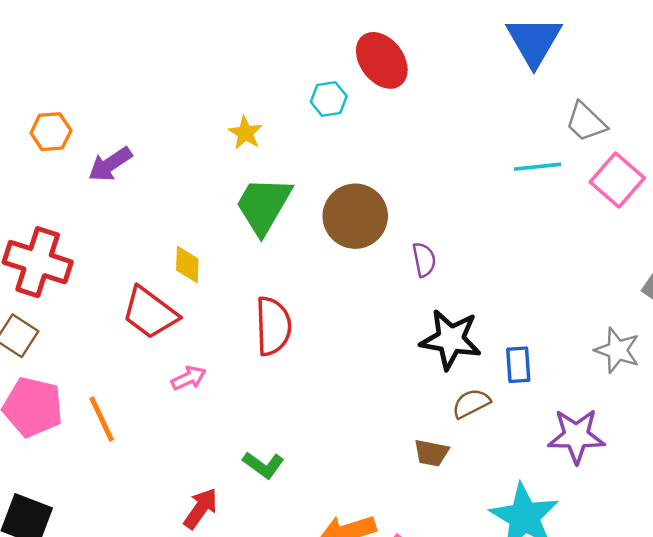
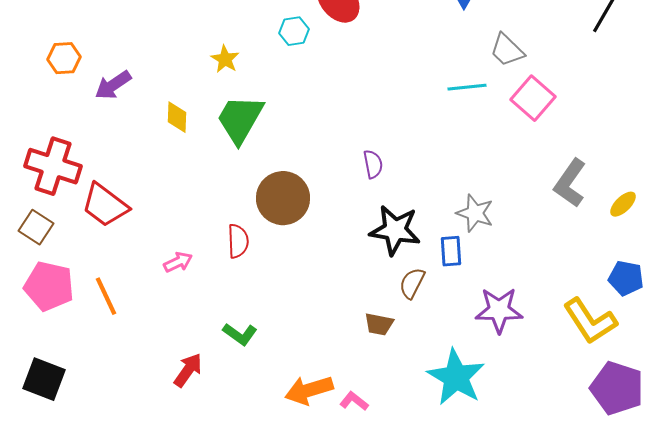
brown circle: (355, 216) -> (283, 198), moved
yellow diamond: (187, 264) -> (177, 117), moved
red trapezoid: (150, 313) -> (105, 205), moved
red semicircle: (273, 326) -> (238, 241), moved, size x0.7
gray star: (617, 350) -> (475, 213), moved
brown semicircle: (471, 403) -> (412, 283), turned -36

